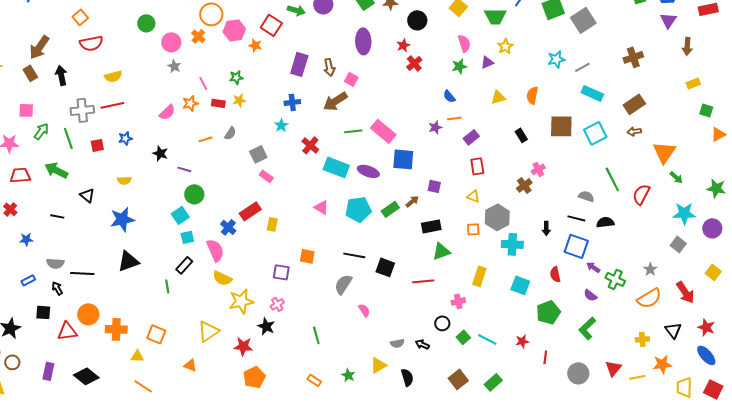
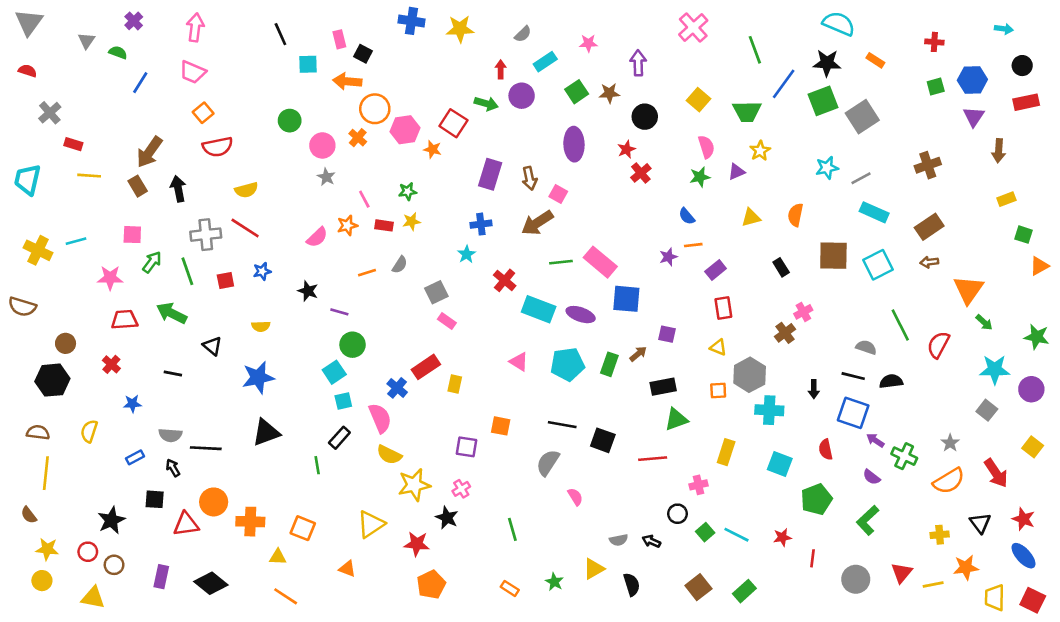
red line: (112, 105) -> (245, 228), turned 45
green rectangle: (390, 209) -> (609, 364), turned -36

